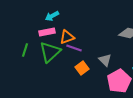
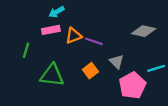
purple line: (74, 48) -> (94, 41), moved
green triangle: (50, 52) -> (52, 75), moved, turned 50

